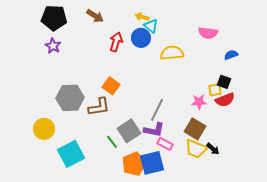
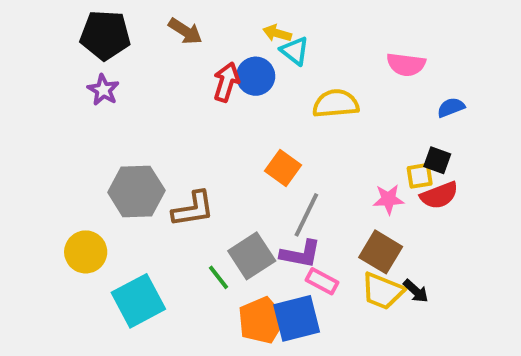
blue circle: (141, 38) -> (256, 76), moved
orange square: (111, 86) -> (283, 168), moved

